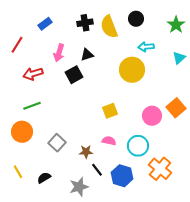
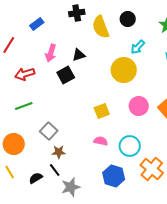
black cross: (85, 23) -> (77, 13), moved
cyan arrow: (146, 47) -> (138, 47), turned -42
pink circle: (152, 116) -> (139, 106), moved
orange circle: (22, 132) -> (14, 144), moved
gray square: (57, 143) -> (49, 131), moved
brown star: (86, 152) -> (59, 152), moved
black line: (97, 170) -> (55, 170), moved

